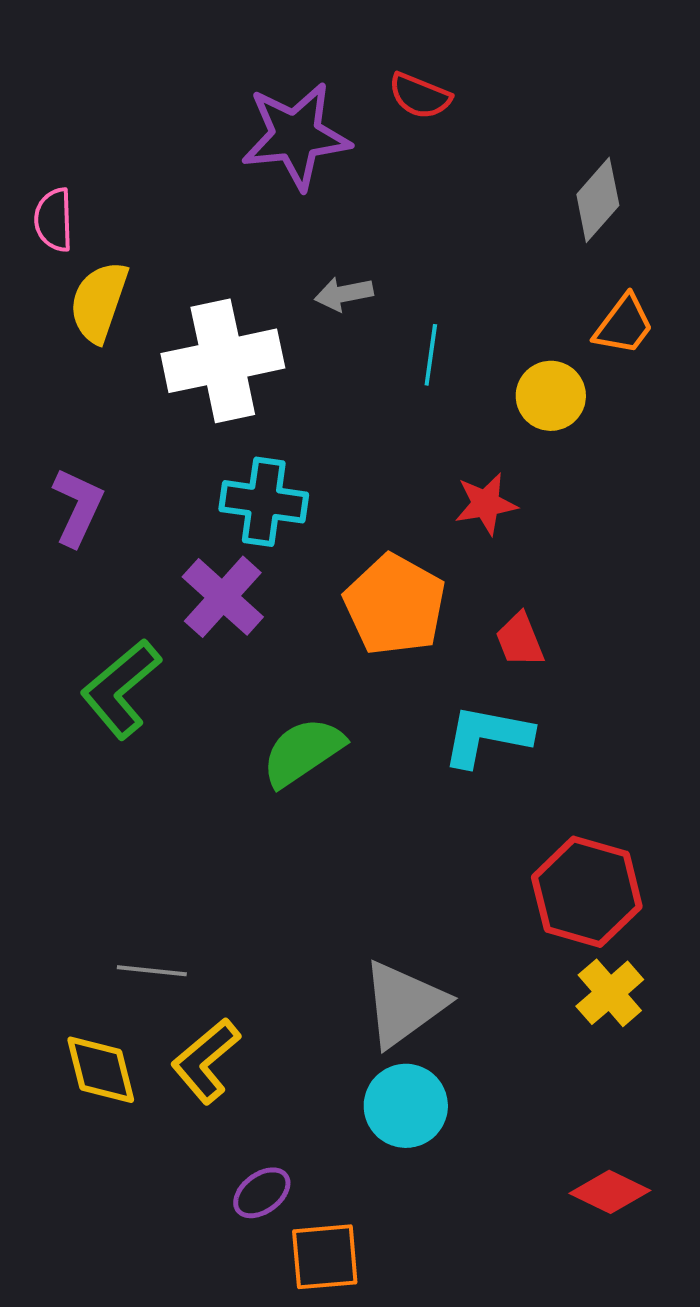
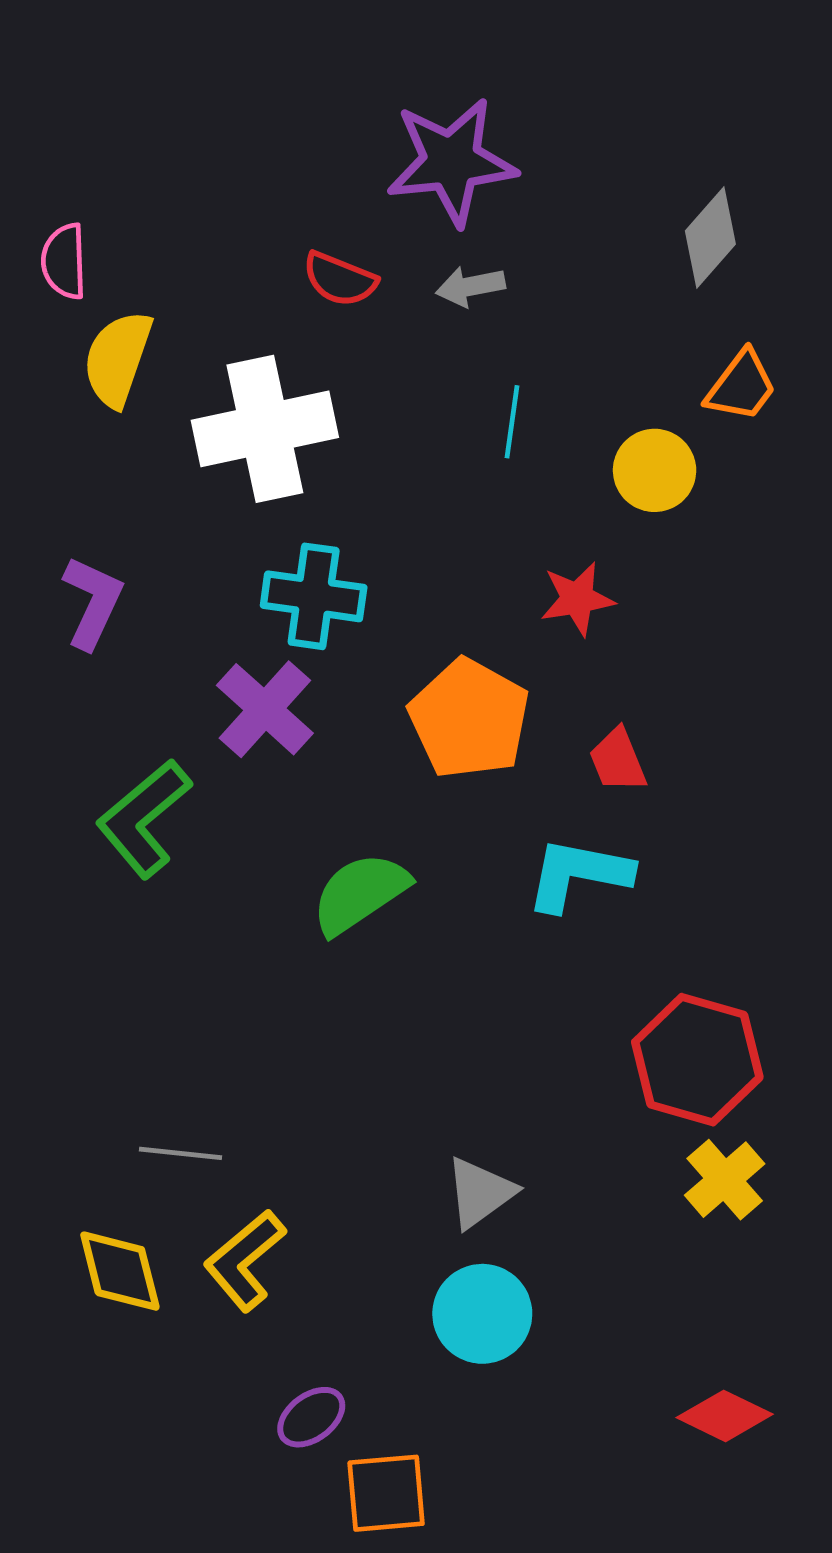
red semicircle: (420, 96) -> (340, 279), moved
purple star: (296, 136) -> (451, 162), moved
gray arrow: (344, 294) -> (470, 286), moved
gray triangle: (404, 1004) -> (480, 1193), size x0.7

